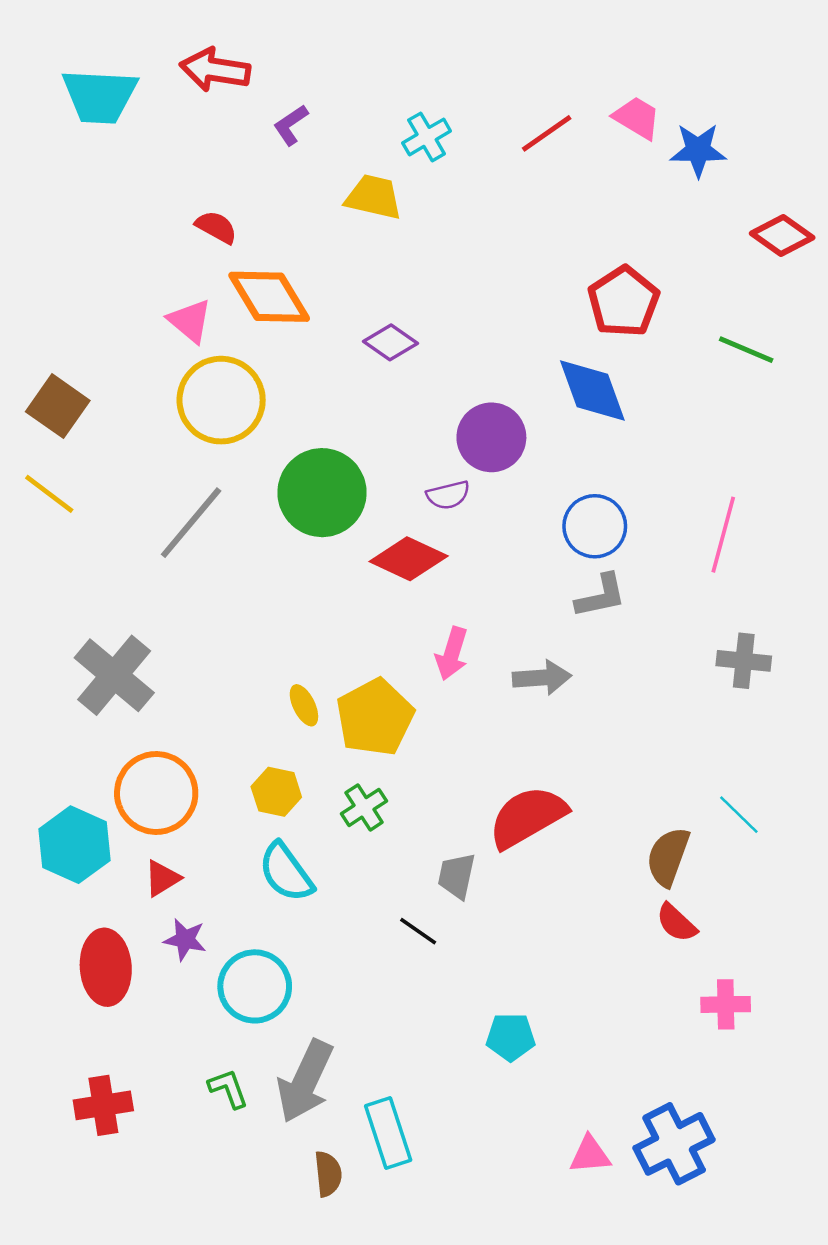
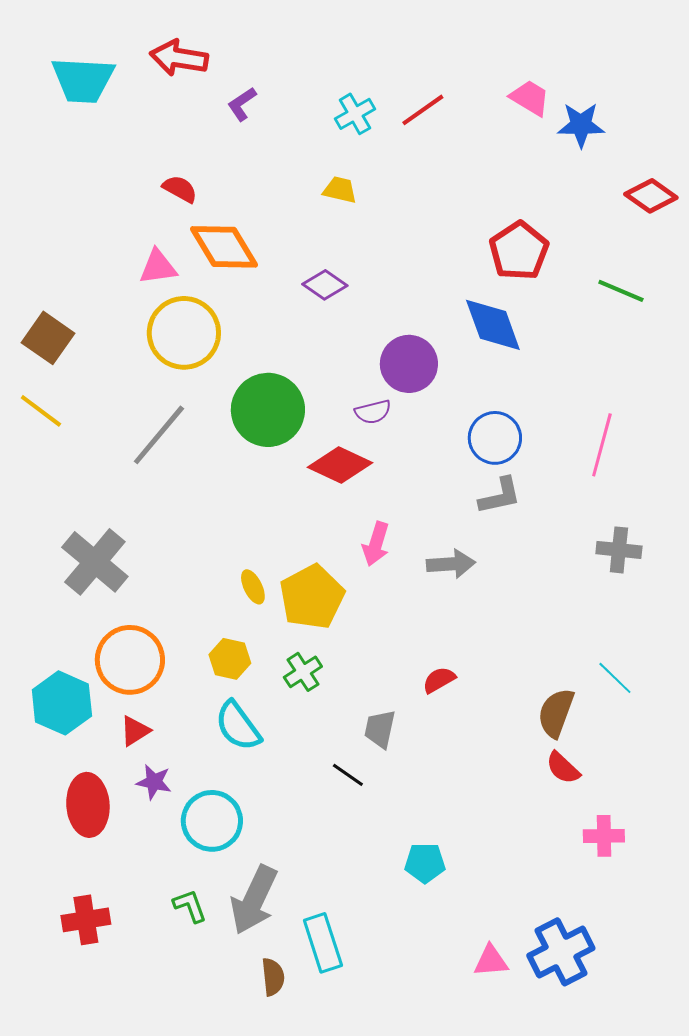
red line: (547, 133) -> (423, 110), moved
yellow trapezoid: (374, 197) -> (340, 190), moved, size x0.7
pink triangle: (190, 321) -> (158, 267), turned -48
red semicircle: (527, 817) -> (439, 680), size x0.5

